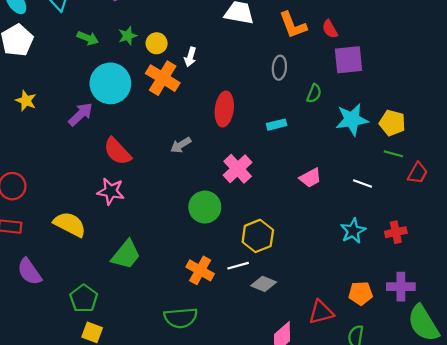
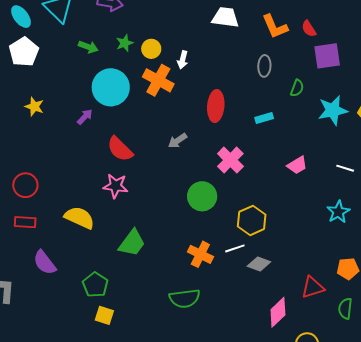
purple arrow: (81, 114) -> (85, 117), size x0.7

